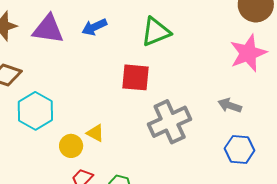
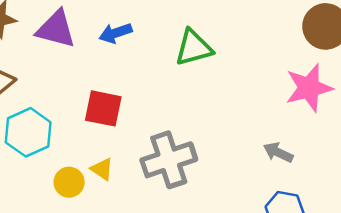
red square: (135, 77) -> (103, 108), moved
gray cross: (170, 122) -> (169, 160), moved

